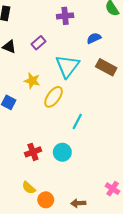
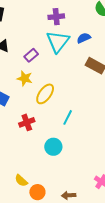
purple rectangle: (38, 43) -> (31, 55), moved
cyan triangle: (67, 66) -> (58, 42), moved
red cross: (33, 152) -> (27, 122), moved

